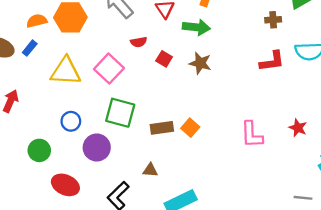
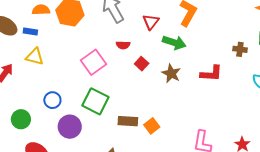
blue rectangle: (30, 48) -> (30, 31), turned 48
red L-shape: (272, 61) -> (211, 74), moved
yellow triangle: (66, 71) -> (35, 57), moved, size x0.7

